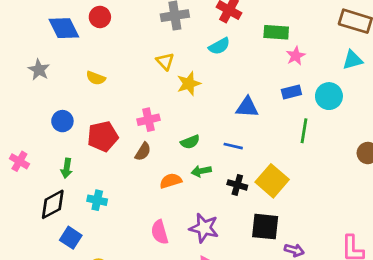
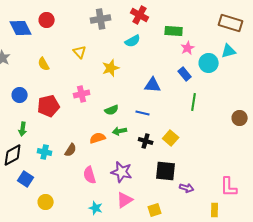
yellow triangle: (165, 61) -> (80, 52), moved
yellow semicircle: (96, 78) -> (44, 64), turned 40
blue rectangle: (291, 92) -> (185, 74), turned 64
cyan circle: (329, 96) -> (209, 63), moved
brown semicircle: (143, 152) -> (71, 150), moved
yellow square: (272, 181) -> (171, 138), size x0.7

